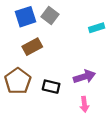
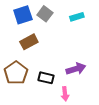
cyan rectangle: (97, 28) -> (77, 17), moved
pink arrow: (84, 104) -> (65, 94), moved

